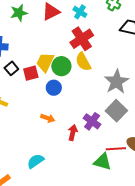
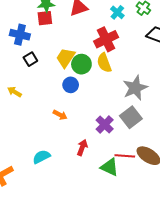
cyan cross: (80, 12) -> (117, 12), moved
red square: (31, 73) -> (45, 18), moved
red arrow: (73, 133) -> (82, 147), moved

